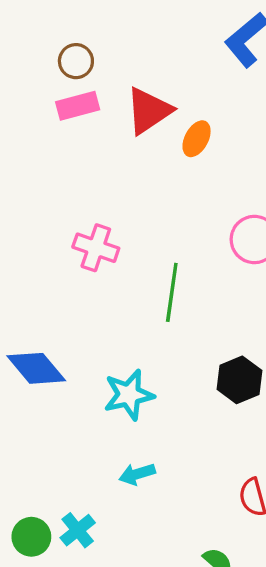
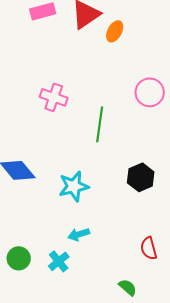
cyan cross: (78, 530) -> (59, 261), moved
green circle: (31, 537) -> (19, 258), moved

